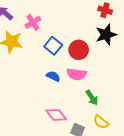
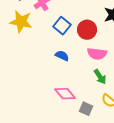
pink semicircle: (77, 74) -> (97, 54), moved

